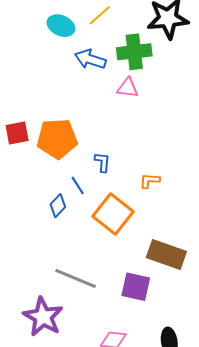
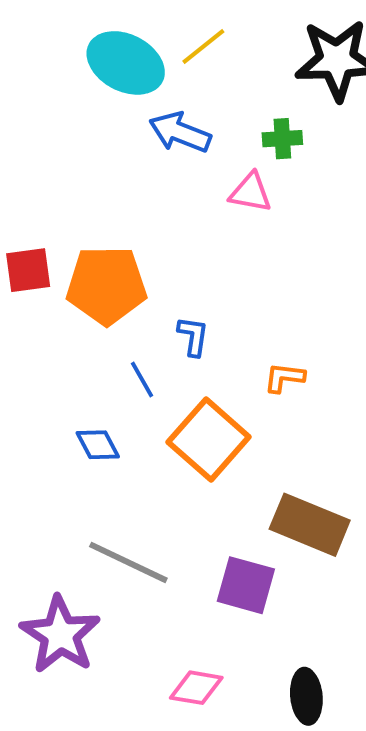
cyan ellipse: (61, 26) -> (126, 63), size x1.4
green cross: (134, 52) -> (282, 139), moved, size x0.6
blue diamond: (58, 206) -> (98, 445), moved, turned -75

